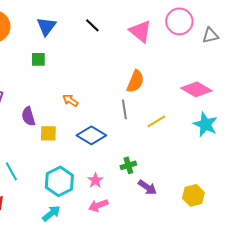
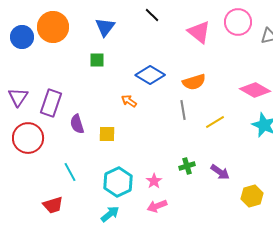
black line: (92, 25) -> (152, 15), moved
orange semicircle: (135, 81) -> (194, 82), turned 50
purple semicircle: (28, 116) -> (77, 124), moved
blue diamond: (91, 135) -> (150, 75), moved
purple arrow: (147, 187) -> (220, 172), moved

